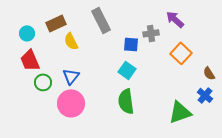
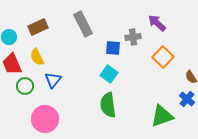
yellow semicircle: (71, 41) -> (37, 57), moved
pink circle: (71, 103) -> (45, 119), moved

